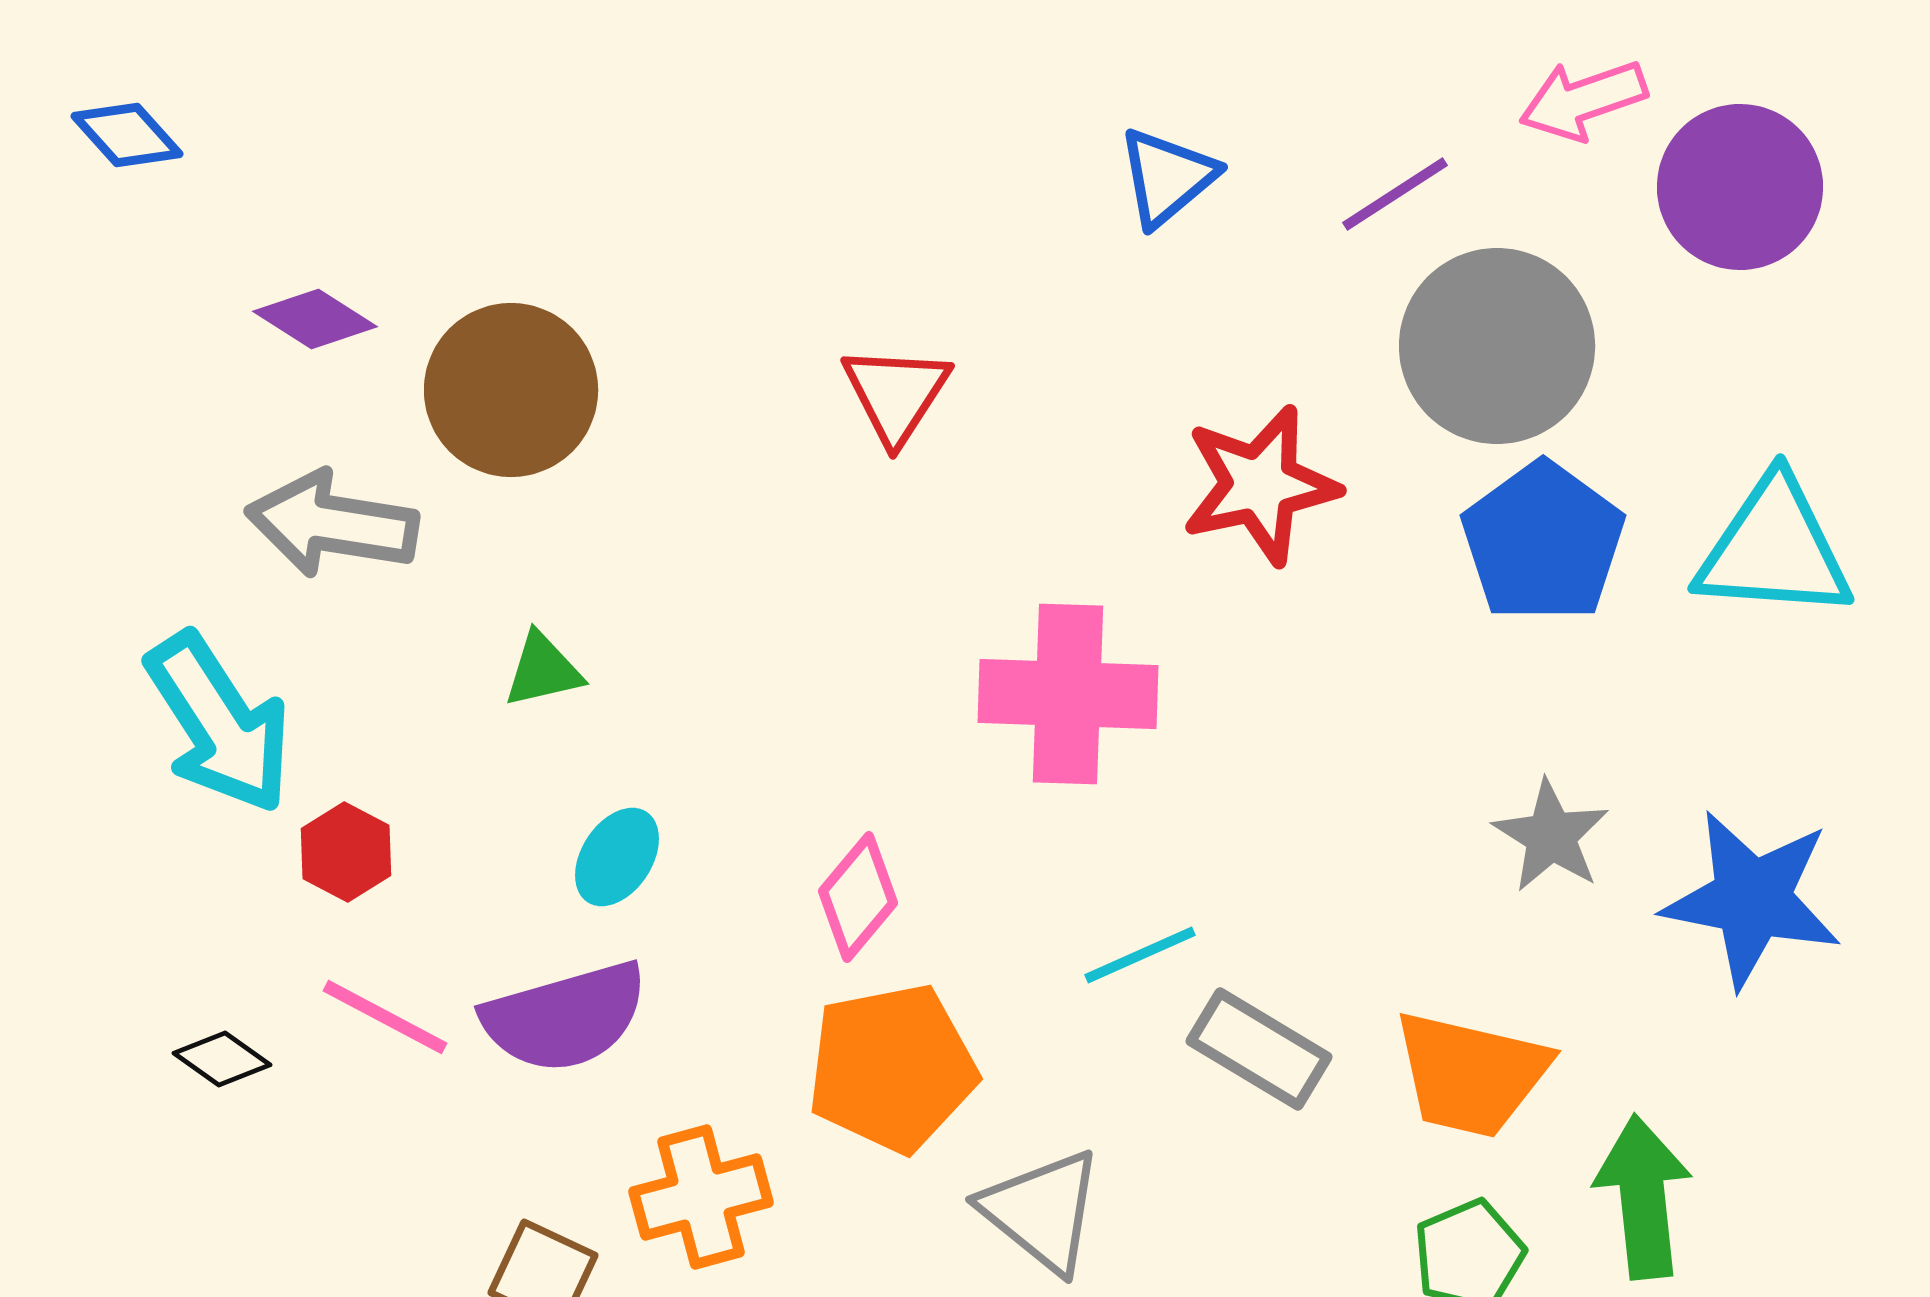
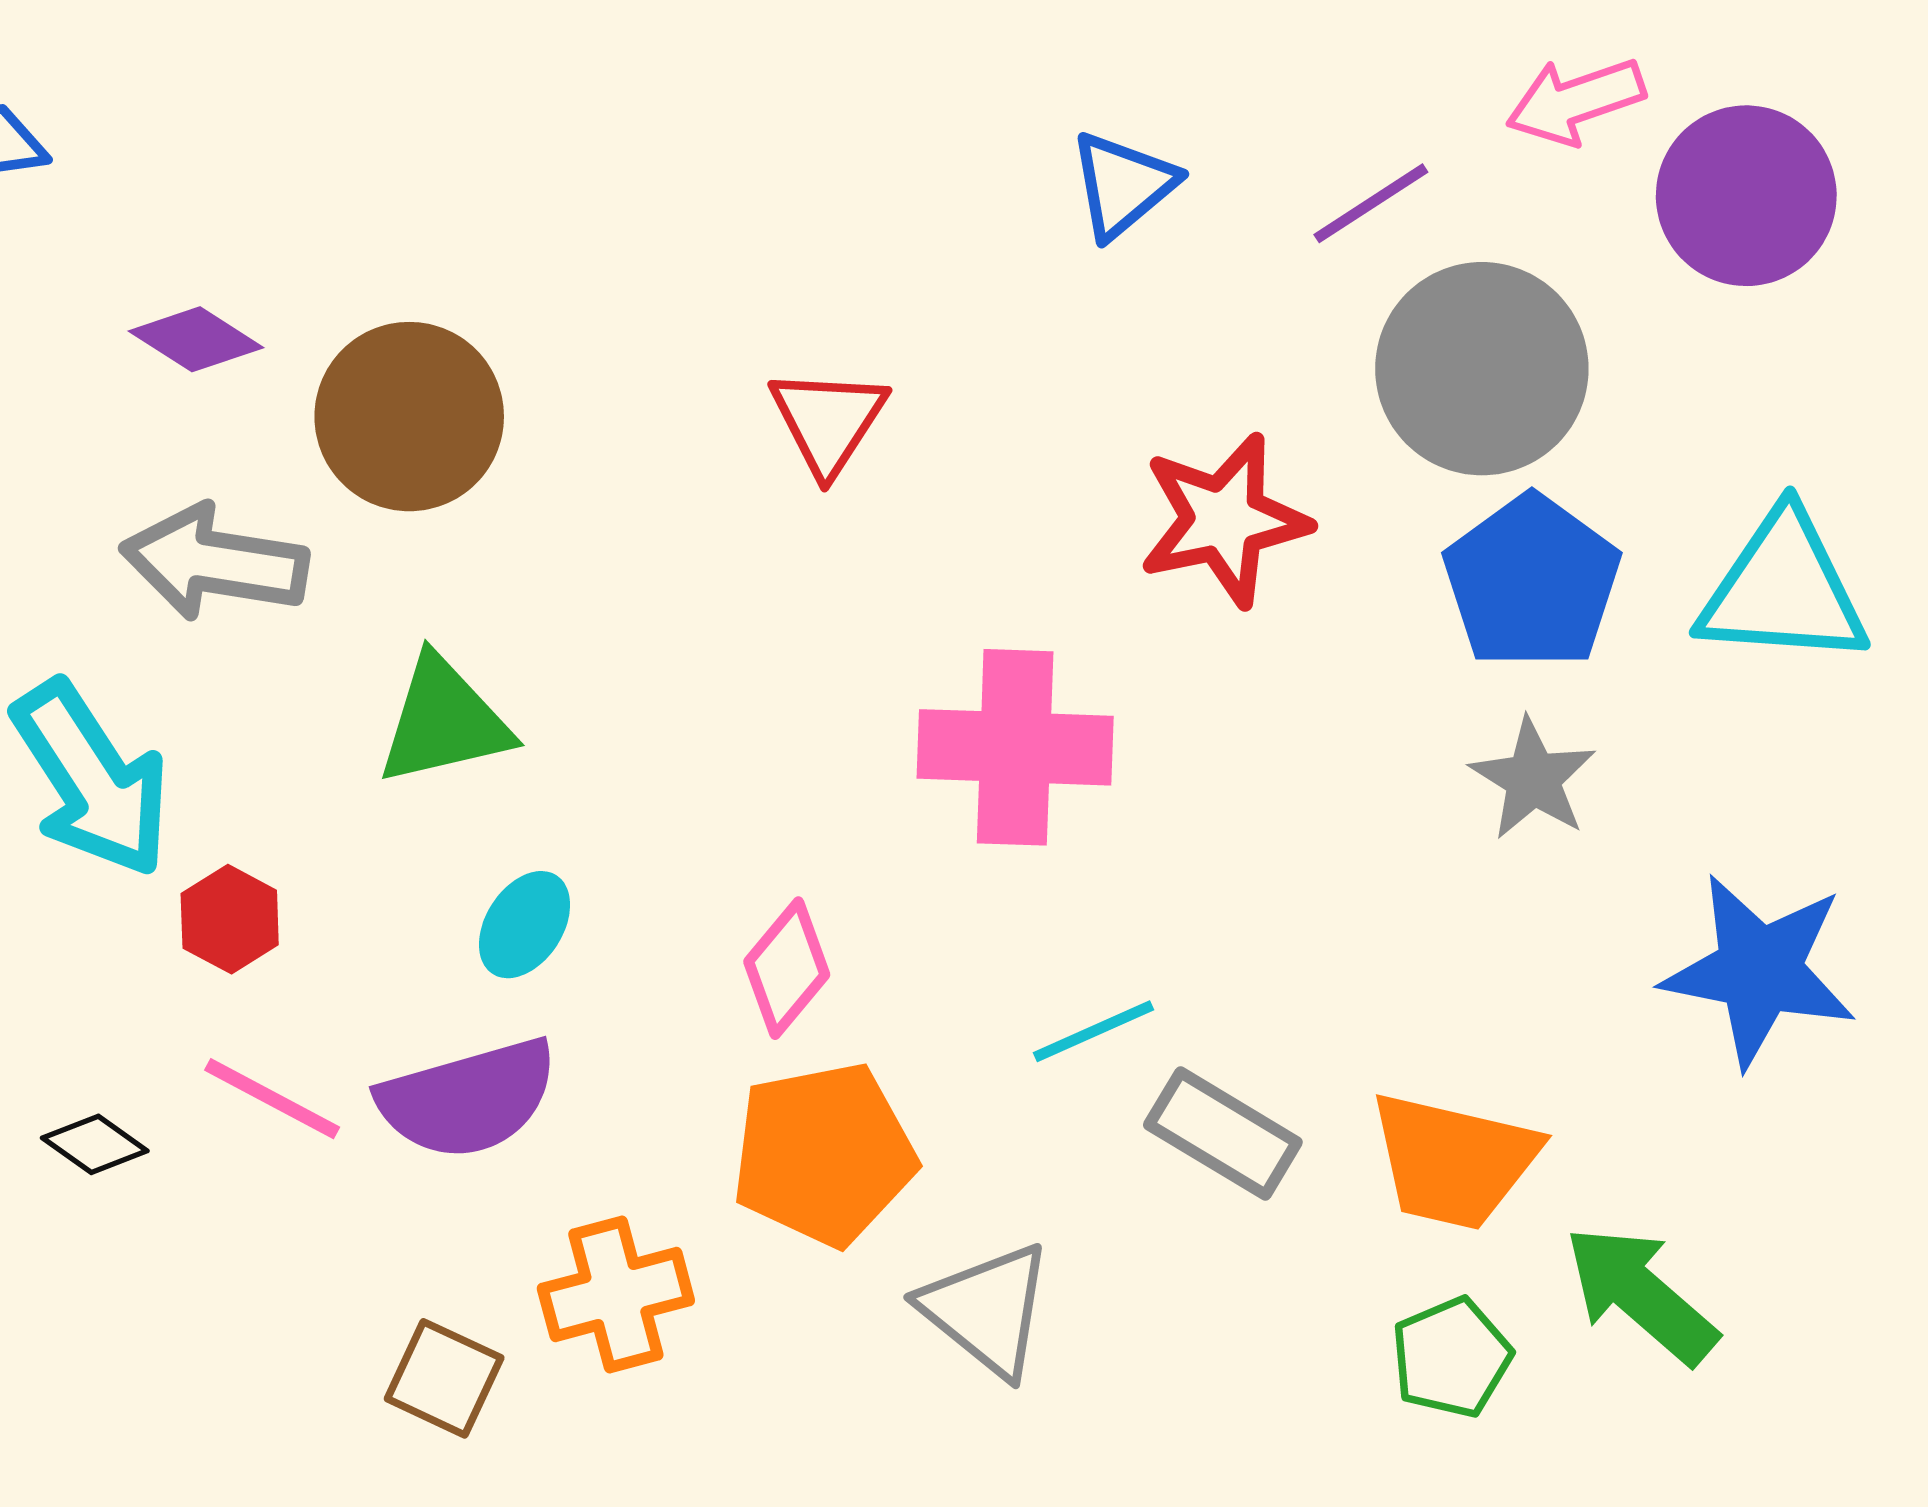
green triangle: (543, 670) -> (444, 721), size x1.6
gray star: (1551, 836) -> (1533, 779), moved
green arrow: (1643, 1197) -> (1641, 1295), turned -43

